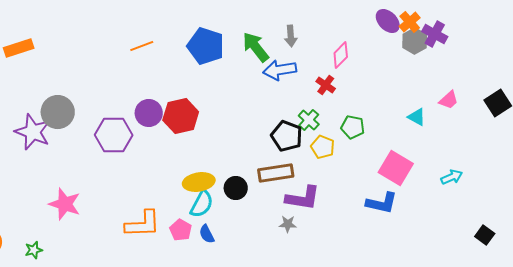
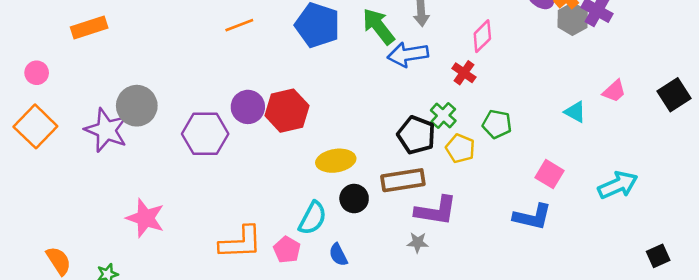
pink square: (396, 168) -> (549, 174), size x0.7
cyan arrow: (452, 177) -> (618, 185), size x1.5
yellow ellipse: (199, 182) -> (336, 161), moved
blue semicircle: (207, 234) -> (338, 255), moved
black square: (485, 235) -> (658, 256), turned 30

